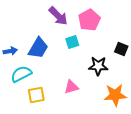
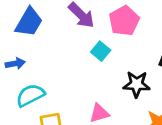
cyan square: (72, 42) -> (101, 51), turned -32
blue trapezoid: (38, 48) -> (29, 22), moved

